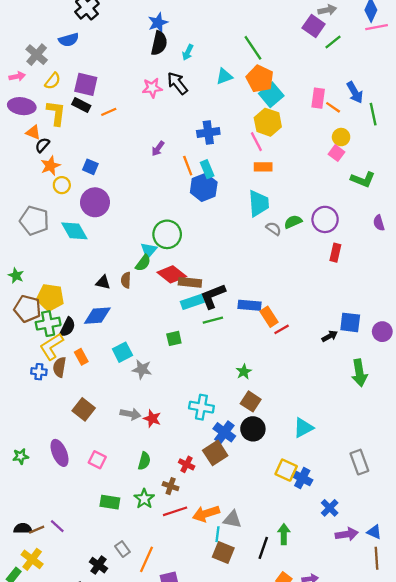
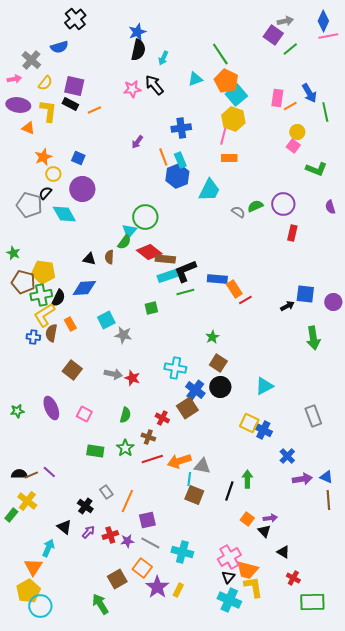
orange line: (333, 107) -> (290, 106), turned -64
pink line: (256, 142) -> (223, 136), turned 42
black semicircle: (42, 145) -> (45, 193), moved
cyan trapezoid: (259, 203) -> (209, 190), moved, turned 30

